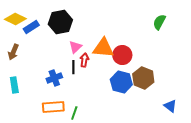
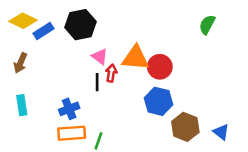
pink triangle: (75, 47) -> (100, 57), turned -40
blue cross: (54, 78) -> (69, 109), moved
brown hexagon: (143, 78) -> (185, 127), moved

